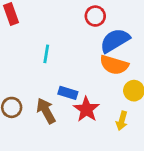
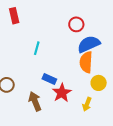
orange semicircle: (114, 65) -> (86, 62), turned 70
brown arrow: (46, 111) -> (35, 101), moved

